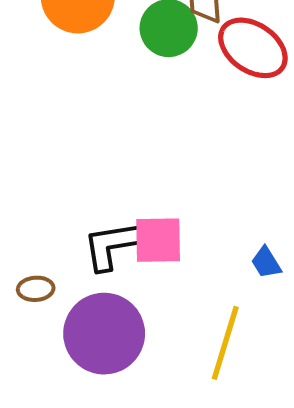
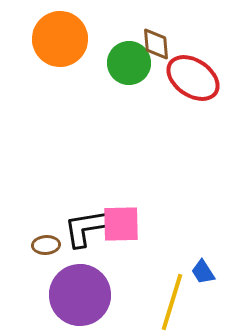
blue trapezoid: (266, 262) -> (203, 272), moved
brown ellipse: (36, 289) -> (46, 245), moved

